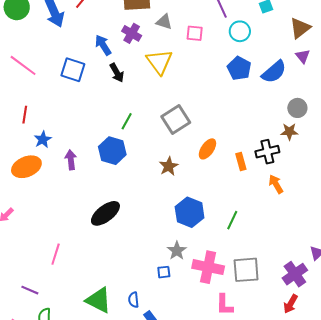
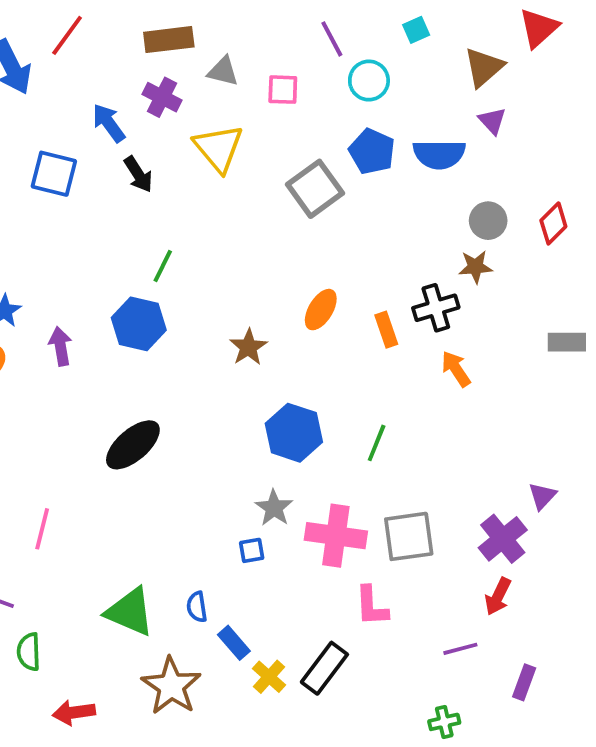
blue semicircle: (274, 72) -> (439, 154), turned 44
gray square: (176, 119) -> (315, 189), moved

